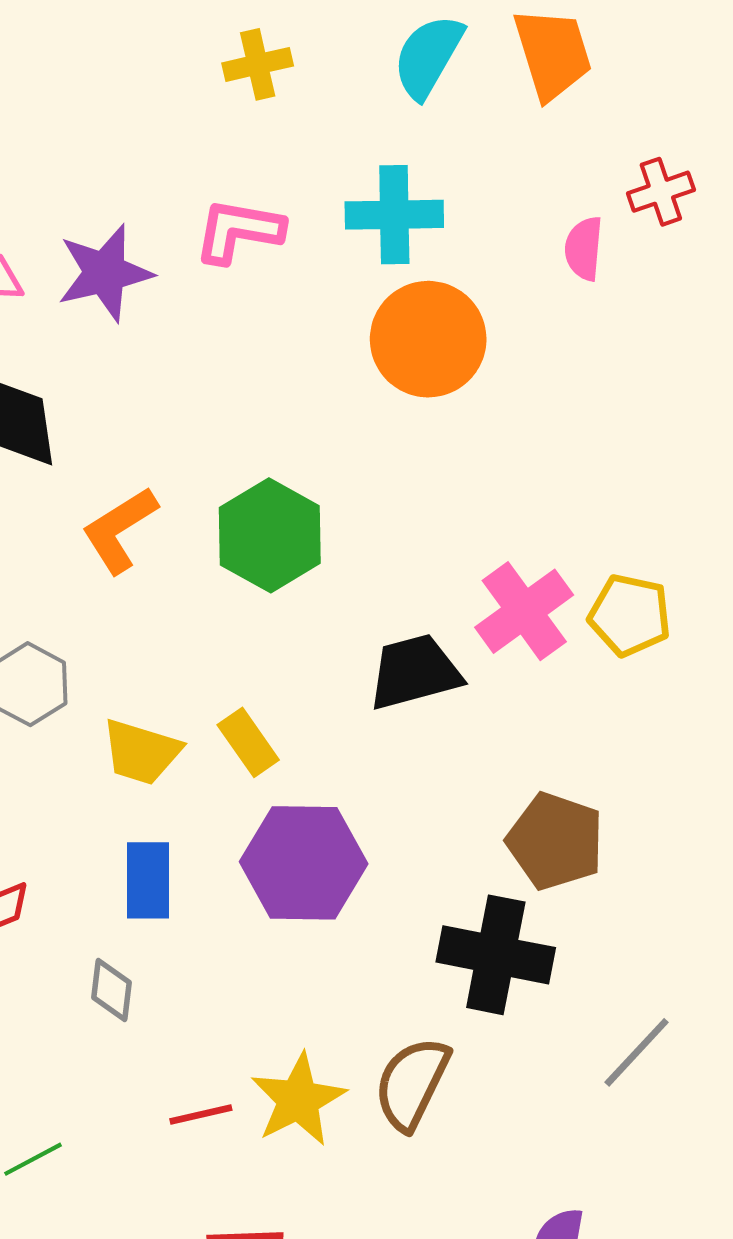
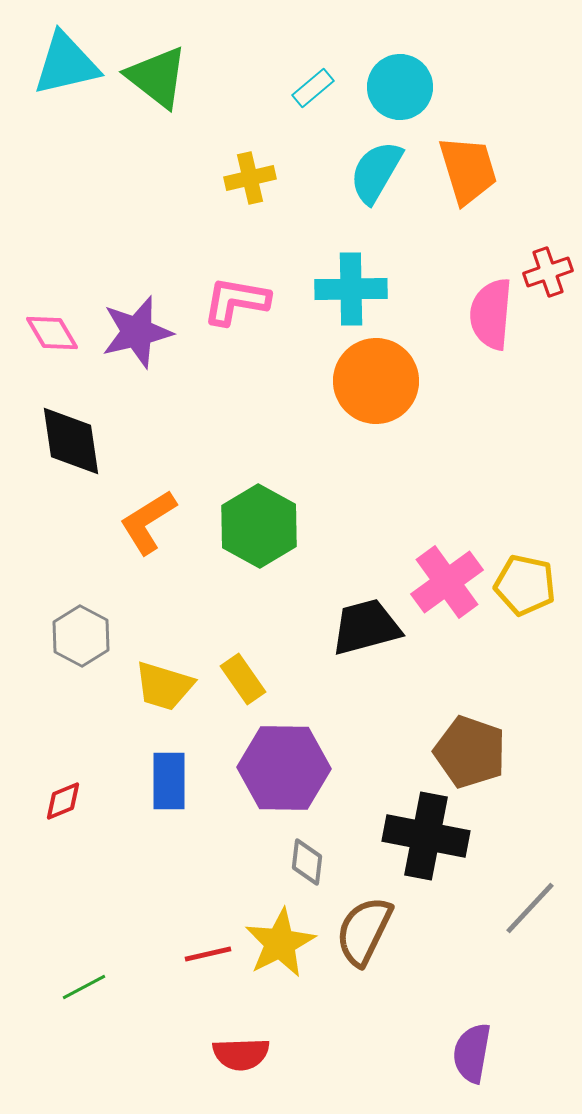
pink semicircle: (584, 248) -> (491, 314), size x1.5
gray diamond: (111, 990) -> (307, 862), moved

